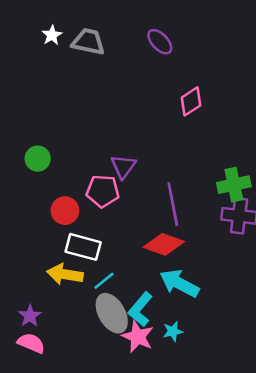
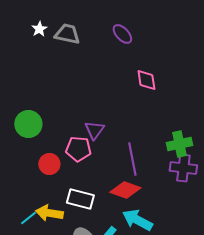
pink diamond: (191, 101) -> (146, 80), turned -65
green circle: (38, 159) -> (28, 124), size x1.4
white rectangle: (83, 247) -> (80, 199), moved
cyan line: (104, 281) -> (28, 218), moved

